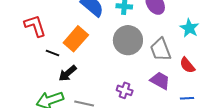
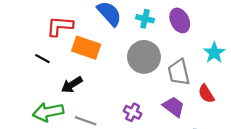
red L-shape: (35, 26) -> (60, 26), moved, turned -75
orange rectangle: (76, 39) -> (86, 48), turned 60
black line: (53, 53) -> (42, 59), moved

